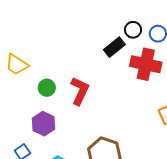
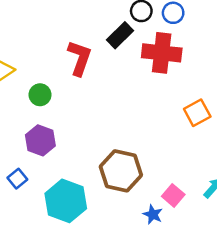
red L-shape: (80, 91) -> (80, 58), moved

